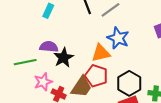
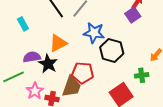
cyan rectangle: (48, 11) -> (23, 24), turned -40
orange triangle: (101, 53) -> (58, 43), moved
black hexagon: (129, 83) -> (112, 50), moved

